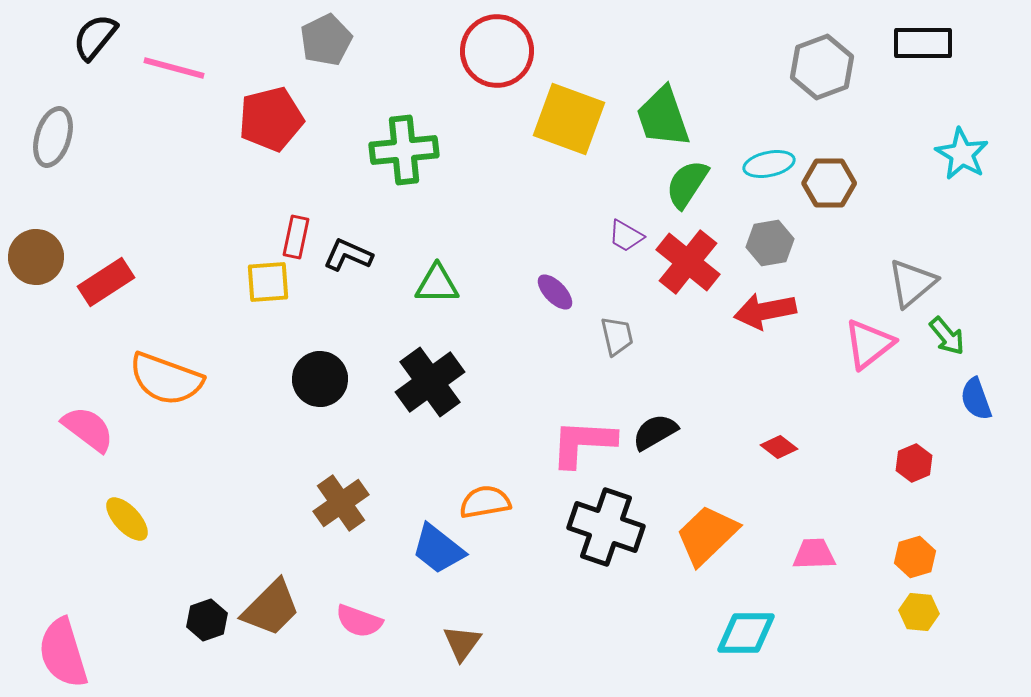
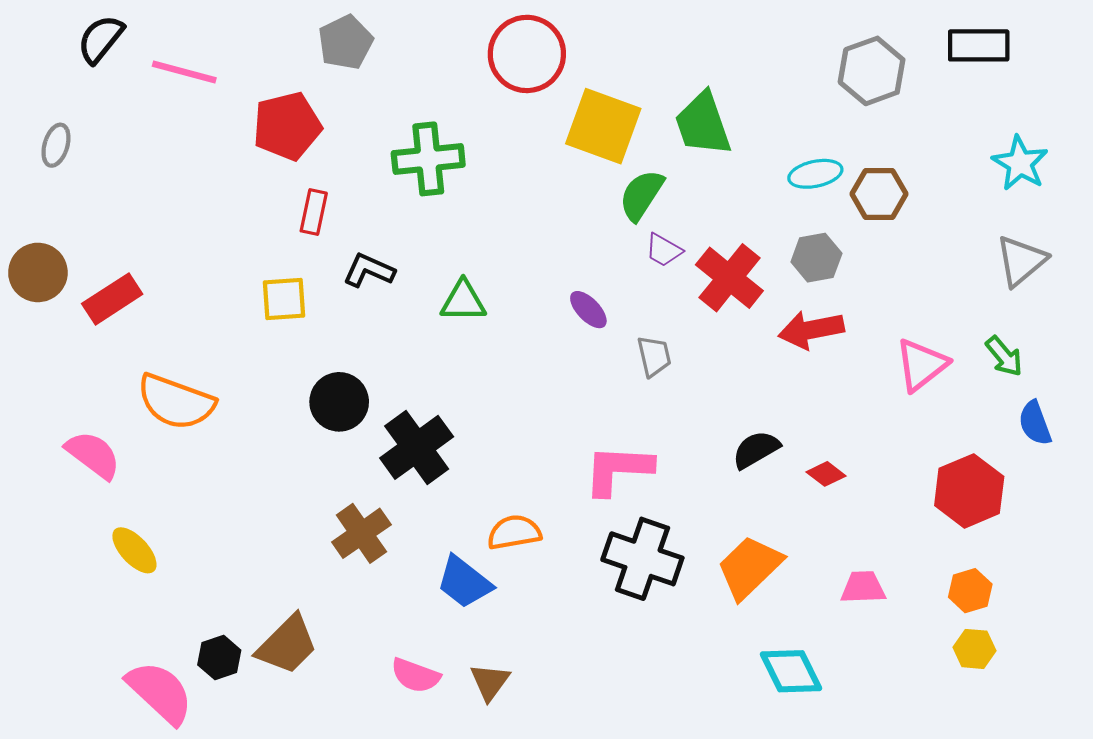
gray ellipse: (53, 137) -> (56, 145), size x0.7
green semicircle: (687, 184) -> (641, 195), moved
red rectangle: (296, 237) -> (314, 212), moved
gray triangle: (912, 283) -> (1021, 261), moved
black cross: (430, 382) -> (417, 447), moved
black semicircle: (655, 432) -> (756, 450), moved
red hexagon: (914, 463) -> (969, 491), size x1.8
pink semicircle: (359, 621) -> (416, 675), moved
cyan diamond: (746, 633) -> (791, 671), turned 64
pink semicircle: (63, 653) -> (160, 692), moved, turned 150

